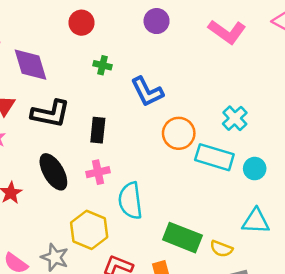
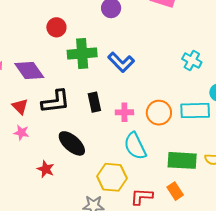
green cross: (103, 65) -> (82, 53), size x2.0
orange circle: (179, 133) -> (159, 113), moved
cyan rectangle: (214, 157) -> (195, 111), moved
pink cross: (98, 172) -> (124, 112), moved, turned 30

